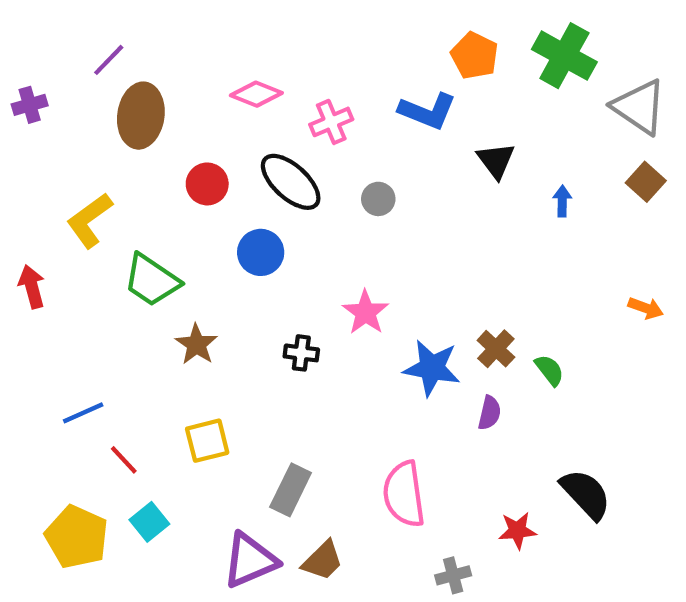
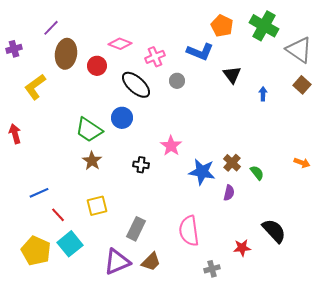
red circle: (207, 184) -> (97, 66), moved
gray circle: (378, 199) -> (177, 81), moved
yellow L-shape: (90, 220) -> (35, 87), moved
green trapezoid: (152, 280) -> (89, 130), moved
orange arrow: (646, 308) -> (302, 163), moved
cyan square: (149, 522) -> (70, 244), size x1.4

